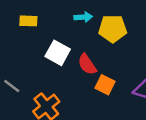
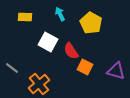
cyan arrow: (83, 17) -> (60, 14), moved, turned -112
yellow pentagon: (113, 29) -> (91, 23), turned 30

